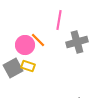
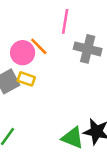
gray cross: (77, 42) -> (88, 49), turned 30

